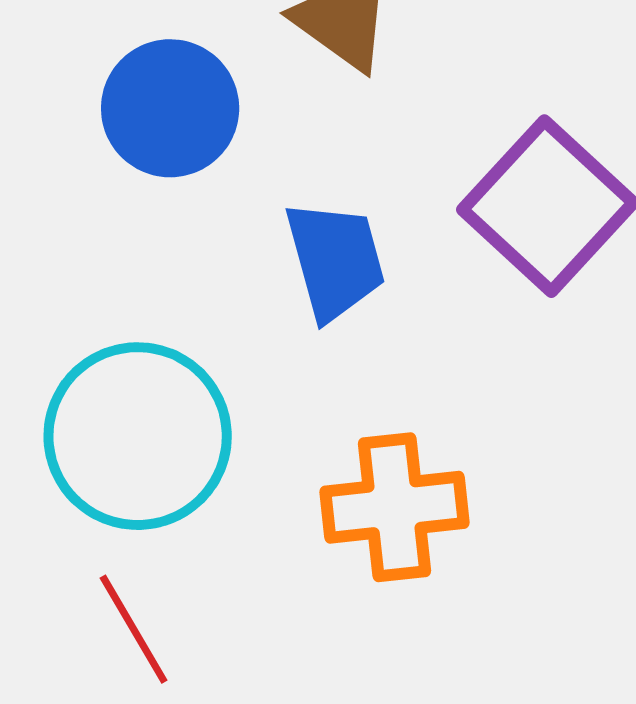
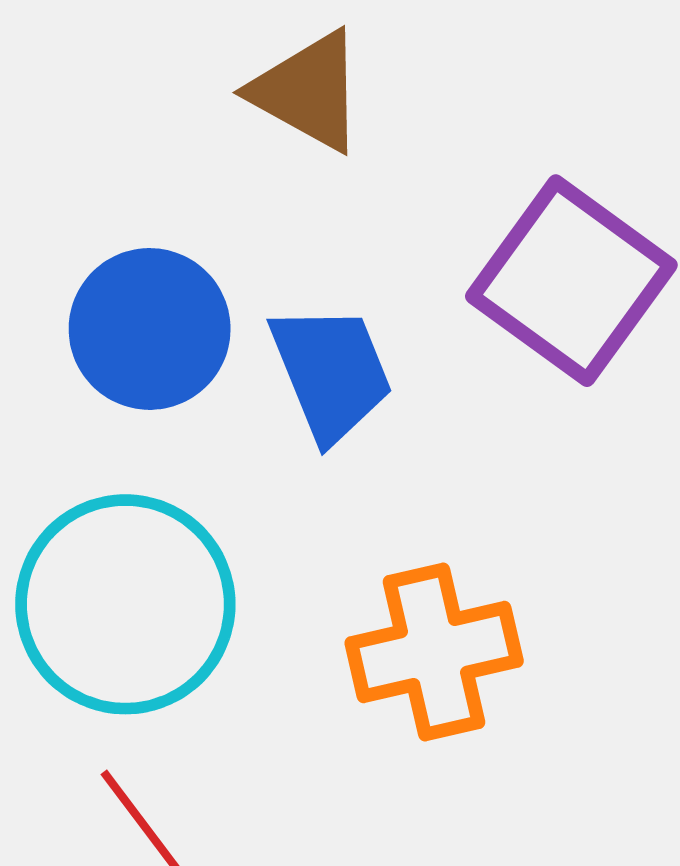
blue circle: (170, 108) -> (150, 329), moved

